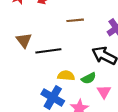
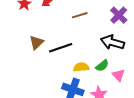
brown triangle: (24, 40) -> (36, 42), turned 35

